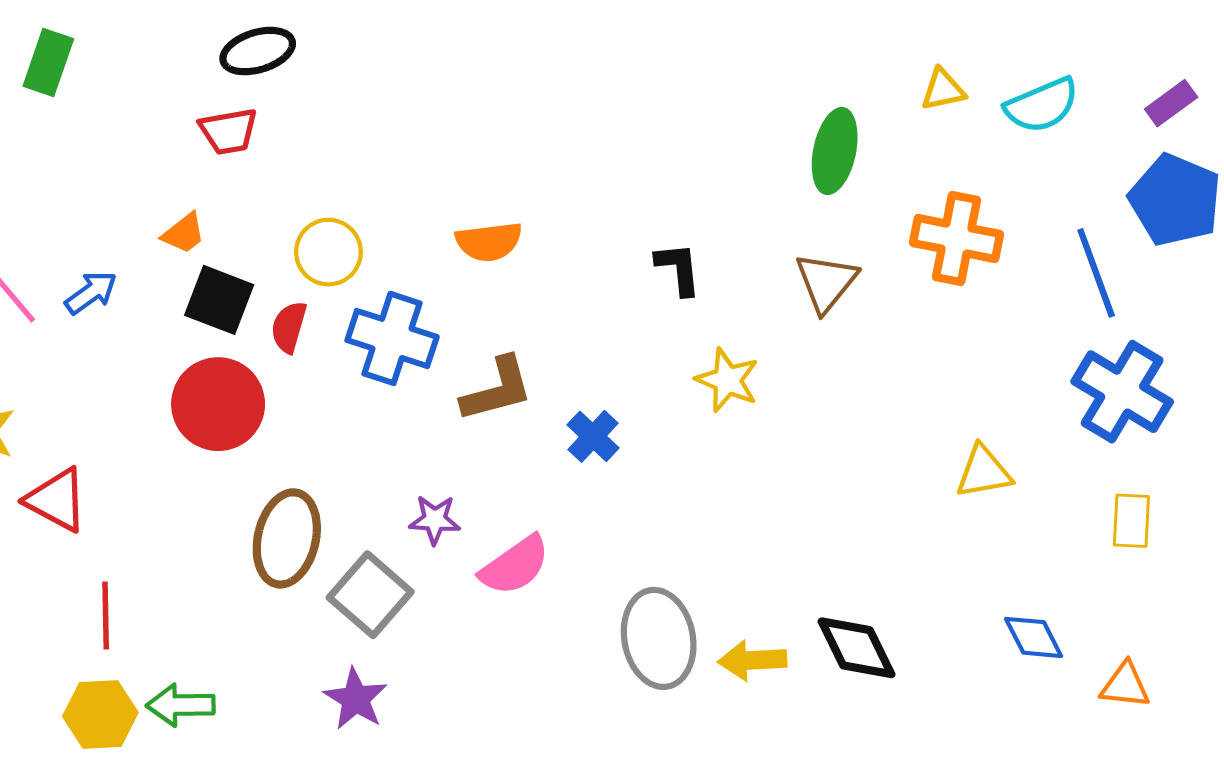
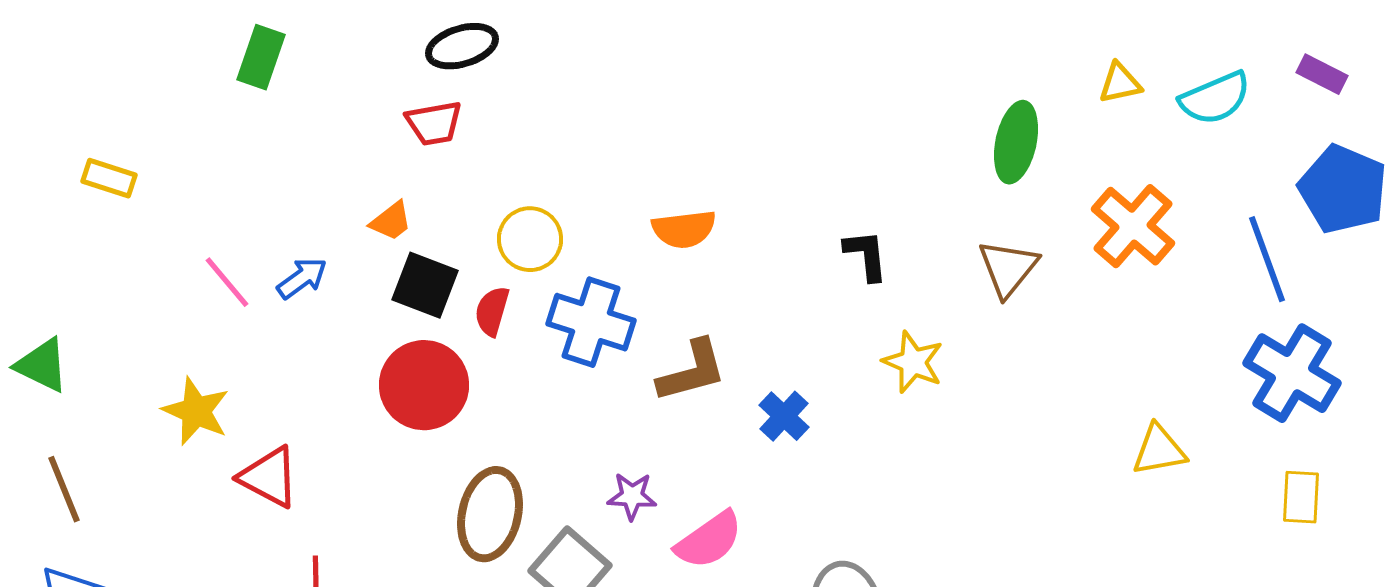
purple rectangle: (1171, 103) -> (1322, 74), moved, turned 63
orange cross: (956, 239) -> (1133, 226), turned 30

